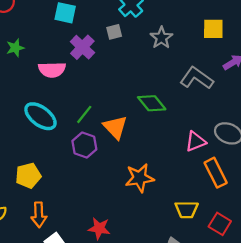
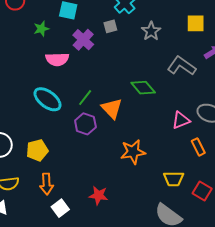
green star: (15, 48) -> (41, 29), moved
orange rectangle: (216, 173) -> (198, 147), size x0.7

